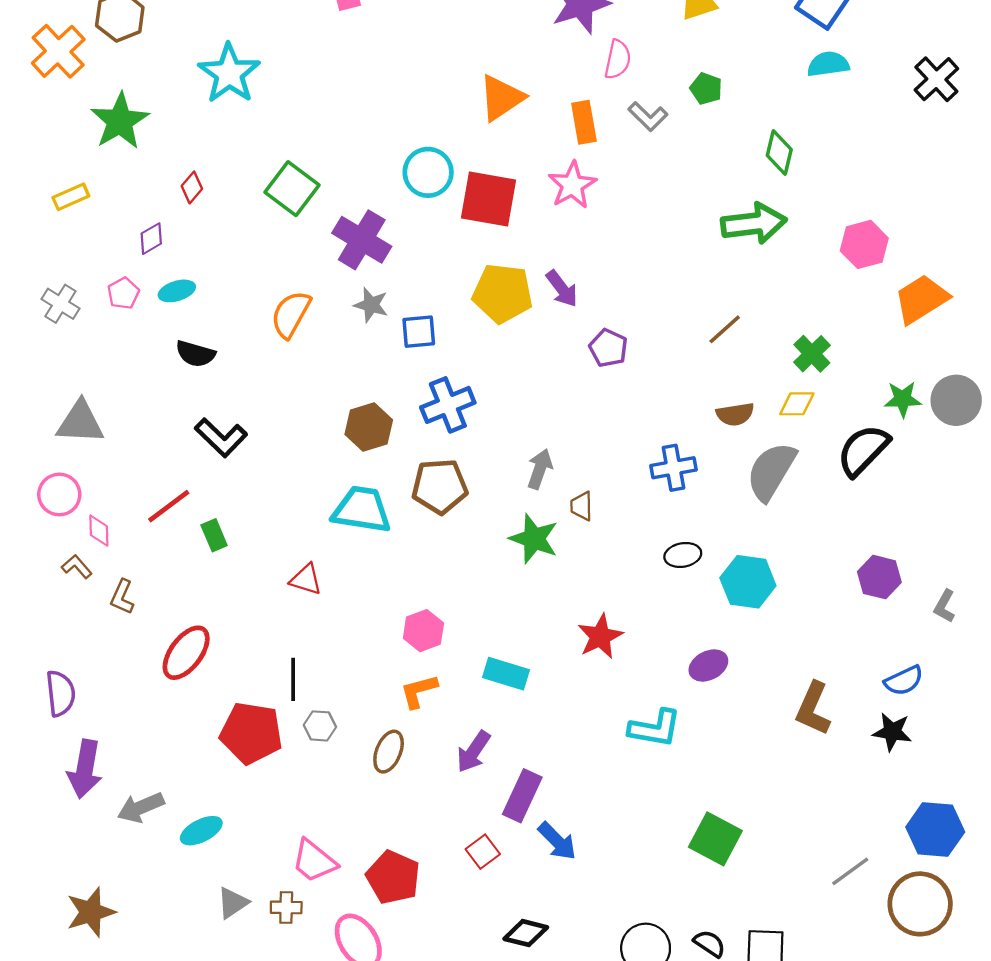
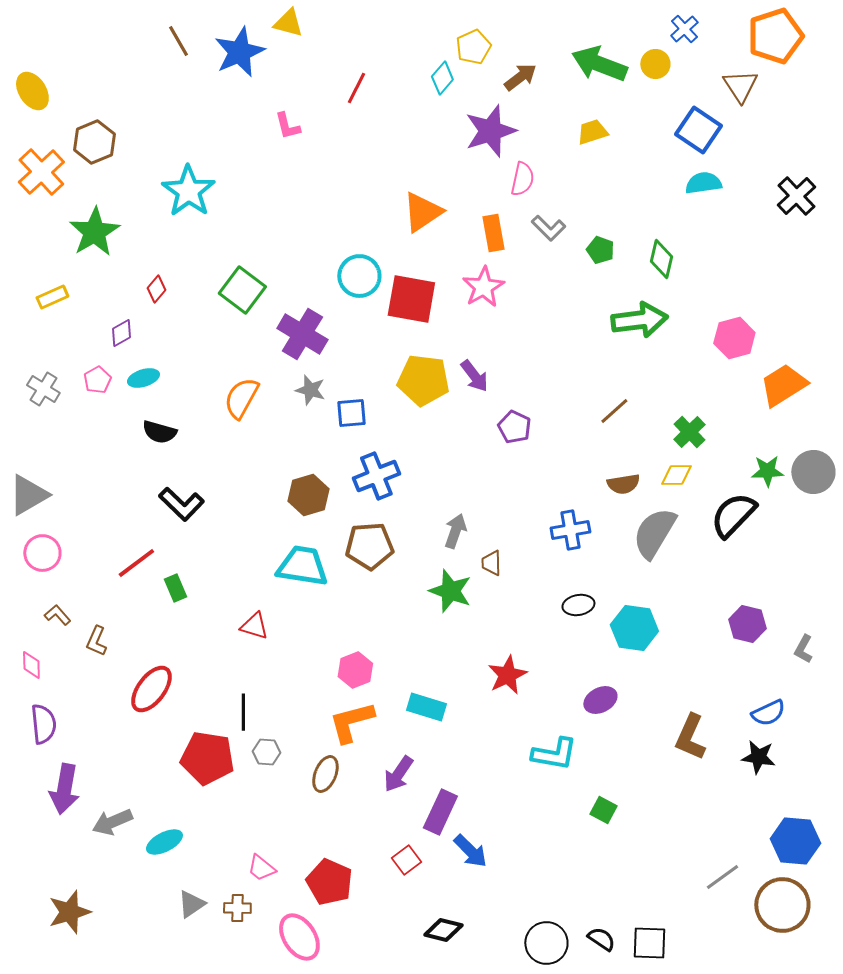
green pentagon: (706, 89) -> (600, 250), moved
gray triangle: (80, 422) -> (28, 495), moved, turned -33
pink diamond: (99, 531) -> (31, 665), moved
orange L-shape: (419, 691) -> (351, 722), size x1.4
green square: (715, 839) -> (603, 810), moved, size x0.6
pink trapezoid: (314, 861) -> (261, 868), size x0.7

